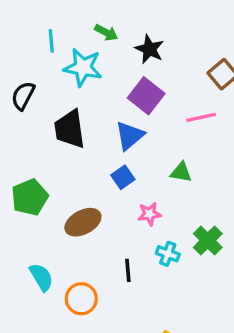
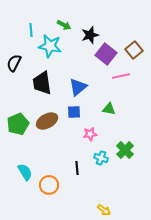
black star: (149, 49) -> (90, 35), turned 30
purple square: (146, 96) -> (106, 54), moved
blue square: (123, 177) -> (74, 112), turned 32
brown ellipse: (83, 222) -> (47, 121), moved

